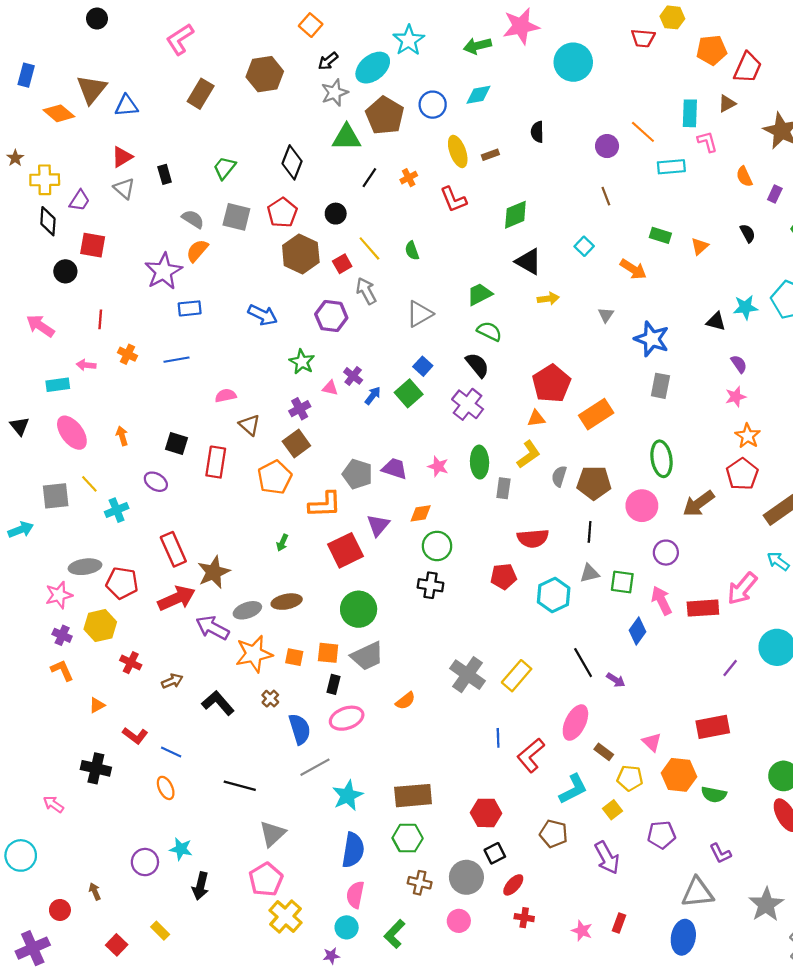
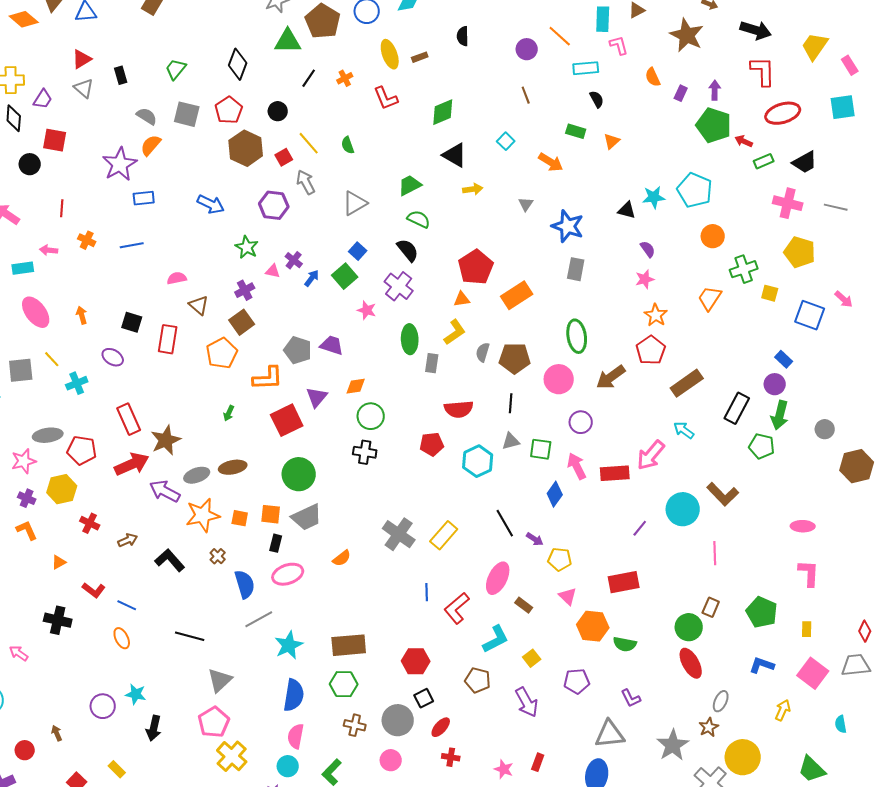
black semicircle: (748, 233) -> (597, 99), moved
pink star: (438, 466) -> (367, 310), moved
yellow pentagon: (630, 778) -> (560, 559), moved

